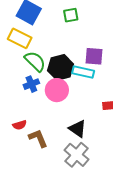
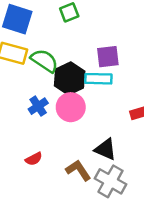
green semicircle: (35, 61) -> (44, 61), moved
brown L-shape: (38, 138) -> (78, 170), moved

